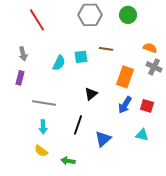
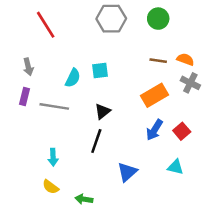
brown line: (106, 49) -> (158, 61), moved
orange rectangle: (125, 77) -> (154, 95), turned 40
black triangle: (91, 94) -> (102, 111), moved
gray line: (44, 103) -> (54, 106), moved
red square: (147, 106) -> (182, 131), turned 32
black line: (78, 125) -> (96, 141), moved

